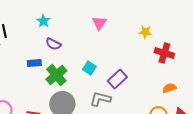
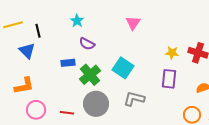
yellow star: (145, 32) -> (172, 53), moved
cyan square: (89, 68) -> (123, 68), size x1.5
purple rectangle: (117, 79) -> (169, 79), moved, turned -42

